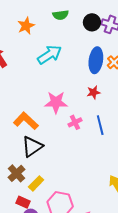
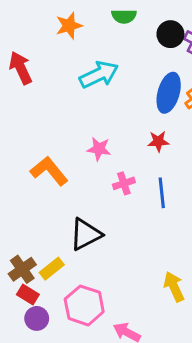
pink star: (56, 102) -> (99, 149), size x0.7
black triangle: (32, 147) -> (86, 234), moved
brown cross: (16, 173) -> (22, 269), moved

